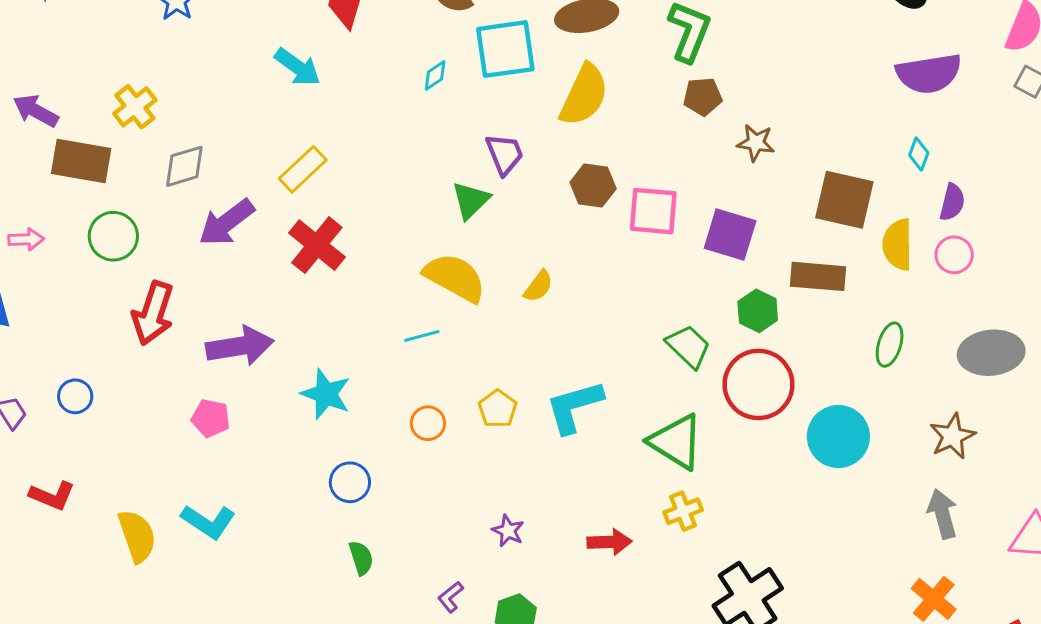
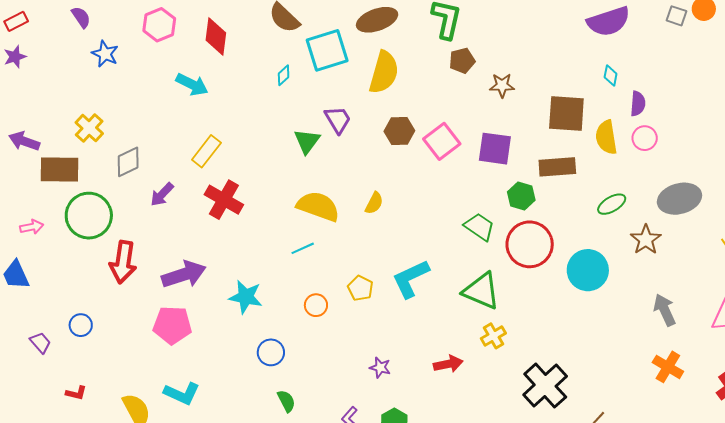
green triangle: (471, 200) -> (307, 141), moved
pink square: (653, 211) -> (442, 141), turned -33
purple arrow: (227, 222) -> (162, 194), size x0.7
green circle: (113, 236) -> (89, 216), size x1.4
green ellipse: (890, 345) -> (612, 204), turned 52
pink pentagon: (211, 418) -> (172, 325), size x1.5
brown star: (952, 436) -> (646, 240), moved
red L-shape: (52, 496) -> (76, 393), size x0.7

